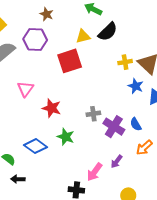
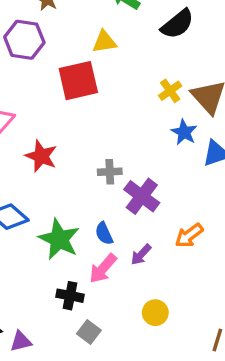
black semicircle: (108, 32) -> (177, 24), moved
yellow cross: (125, 62) -> (170, 91), turned -32
blue semicircle: (136, 124) -> (104, 233), moved
green star: (66, 137) -> (59, 239), moved, size x1.4

